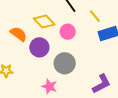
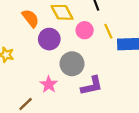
yellow line: (95, 16) -> (108, 31), moved
purple L-shape: (102, 84) -> (92, 86), moved

